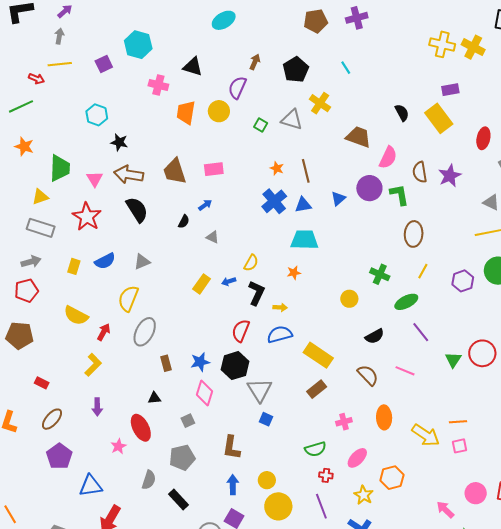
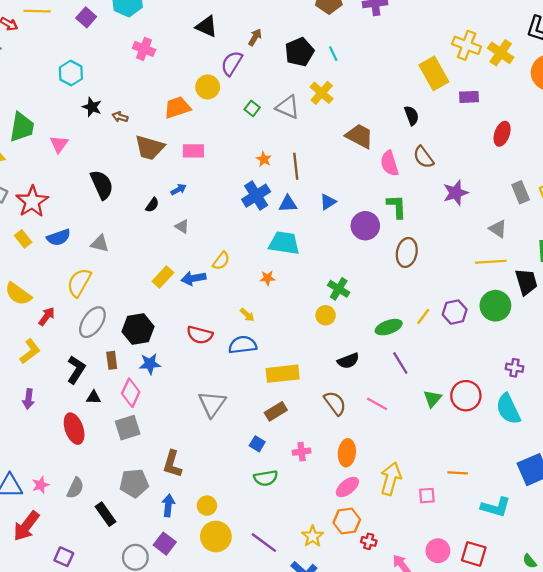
purple square: (104, 64) -> (86, 17), turned -30
black triangle: (193, 67) -> (207, 26), moved
cyan line: (346, 68) -> (333, 54), moved
orange trapezoid: (186, 113) -> (177, 107), moved, turned 55
yellow rectangle: (439, 118) -> (434, 73), moved
red ellipse: (483, 138) -> (502, 134), moved
pink semicircle: (388, 157) -> (390, 163), turned 130
brown trapezoid: (175, 171) -> (150, 148), turned -64
brown semicircle: (420, 172) -> (423, 157), moved, turned -35
brown arrow: (129, 174) -> (120, 117), moved, size x0.5
purple circle: (369, 188) -> (365, 226), moved
red star: (87, 217) -> (32, 202), moved
gray triangle: (142, 262) -> (100, 244), turned 30
yellow rectangle: (74, 266) -> (23, 239), turned -63
yellow line: (423, 271) -> (423, 316), moved
green cross: (380, 274) -> (339, 289), moved
blue arrow: (229, 281) -> (194, 278), size x1.5
black L-shape: (256, 293) -> (76, 370), moved
yellow arrow: (280, 307) -> (247, 315), turned 32
red semicircle: (241, 331) -> (200, 335), turned -105
yellow rectangle: (318, 355) -> (283, 374), turned -48
black hexagon: (235, 366) -> (138, 329), moved
pink diamond: (204, 393) -> (131, 393), moved
blue square: (266, 419) -> (257, 444), moved
gray square: (188, 421) -> (128, 428), size x1.6
orange line: (458, 422) -> (458, 473), moved
yellow arrow: (426, 435) -> (391, 479), turned -116
pink star: (118, 446) -> (41, 485), moved
gray pentagon: (182, 458) -> (134, 483), moved
pink ellipse: (357, 458) -> (347, 487), moved
red cross: (326, 475) -> (369, 541), moved
purple line: (321, 506) -> (264, 543), turned -40

